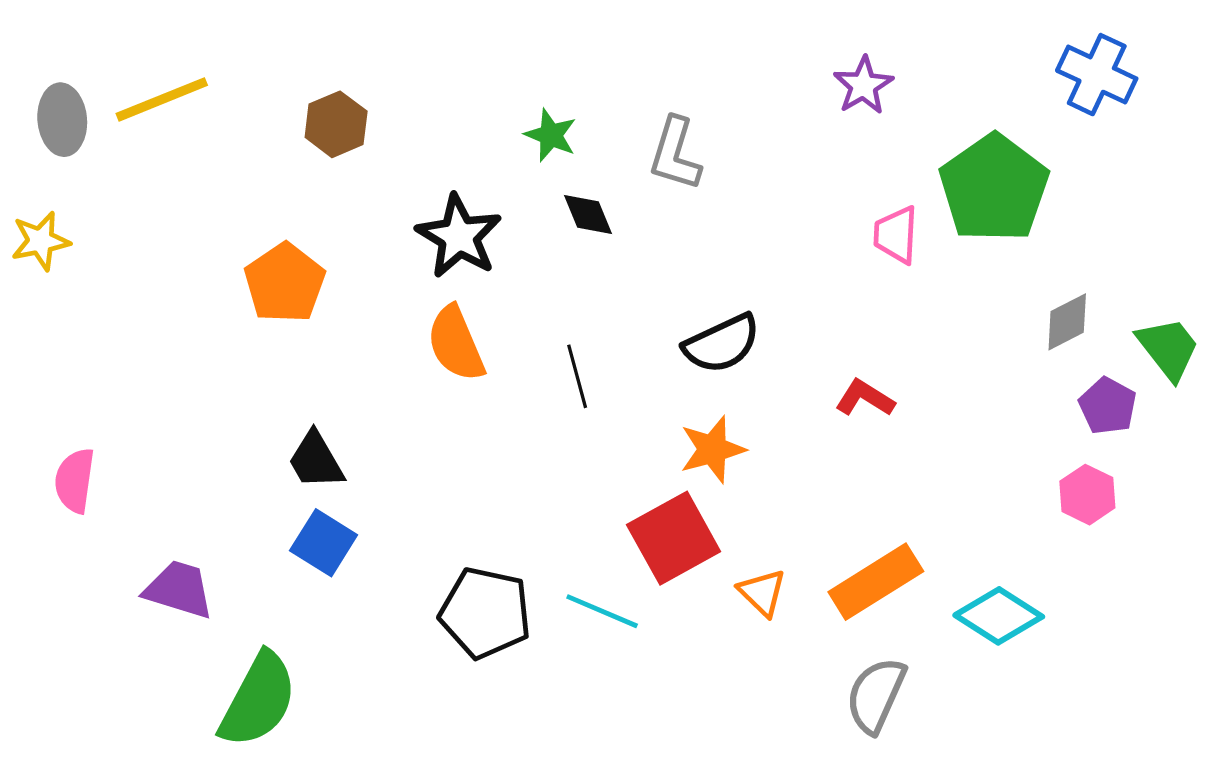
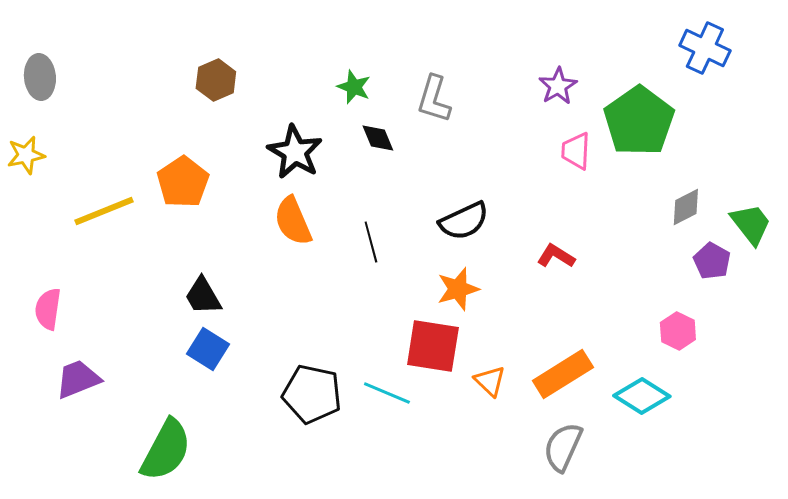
purple star: (863, 85) -> (558, 86), moved
yellow line: (162, 99) -> (104, 211), moved
pink hexagon: (1087, 495) -> (678, 331), moved
red square: (674, 538) -> (433, 346), turned 38
purple trapezoid: (179, 589) -> (78, 379), moved, turned -39

